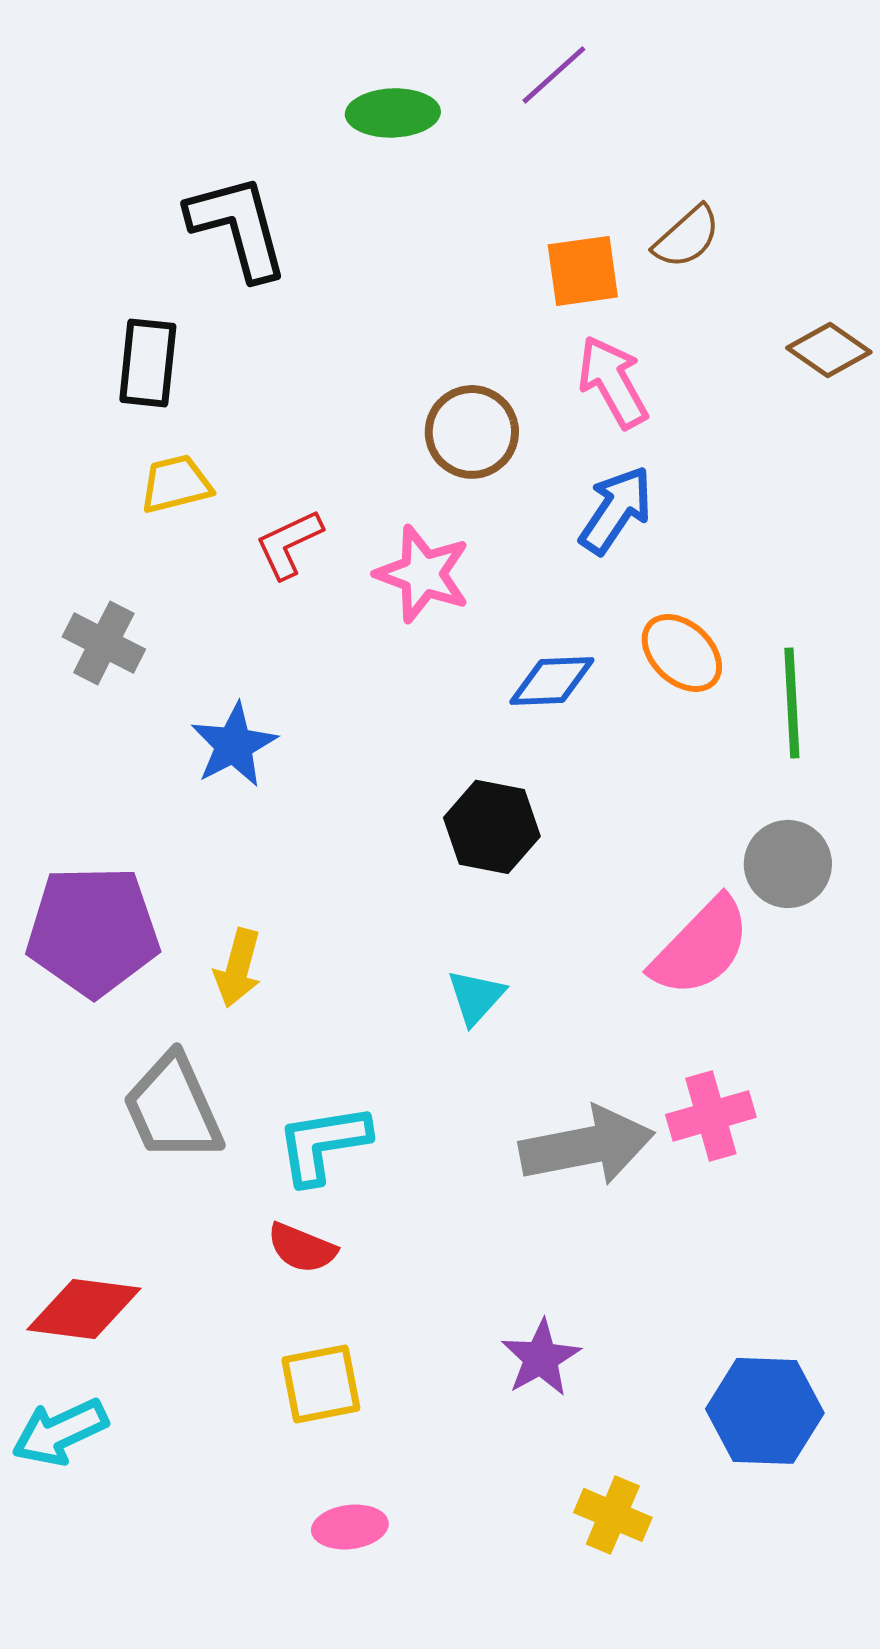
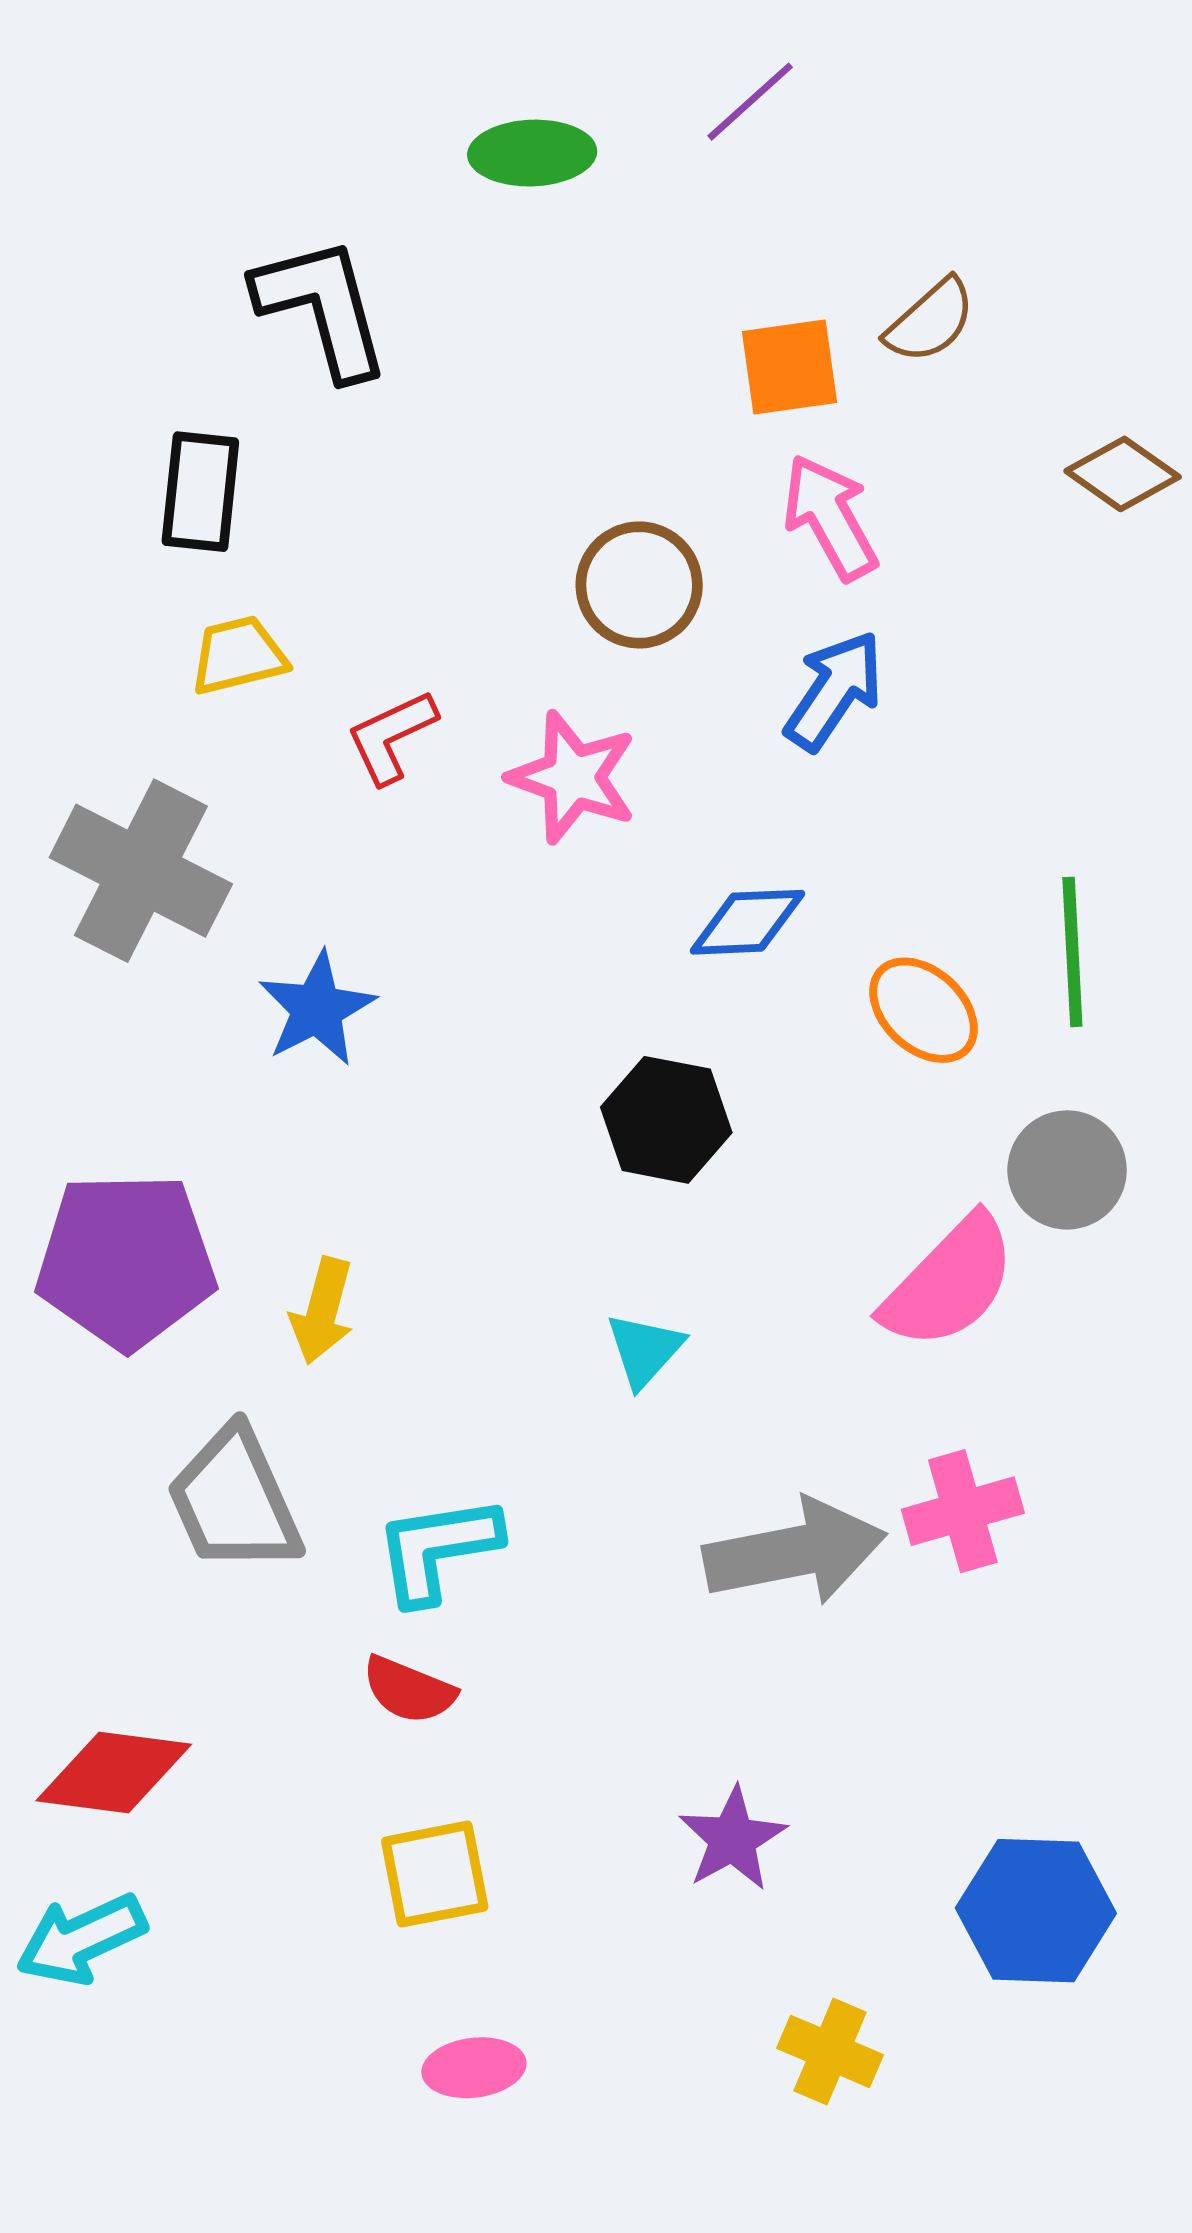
gray cross: (104, 643) -> (141, 871), size x1.6
orange ellipse: (682, 653) -> (924, 1010), moved

